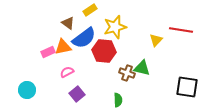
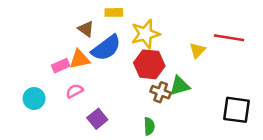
yellow rectangle: (90, 10) -> (114, 12), turned 32
red hexagon: (104, 51) -> (149, 64), moved
green triangle: (142, 68) -> (180, 86), turned -30
pink semicircle: (67, 72) -> (75, 91), moved
cyan circle: (27, 90) -> (34, 98), moved

